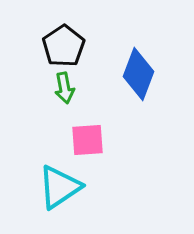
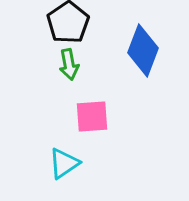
cyan triangle: (60, 187) -> (64, 163), size x0.7

